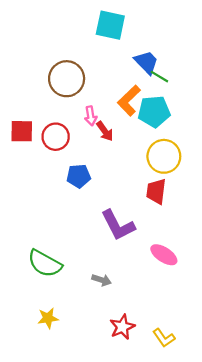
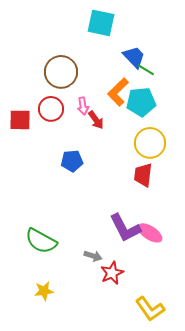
red circle: (56, 137) -> (51, 109), moved
purple L-shape: (118, 225) -> (125, 228), moved
red star: (122, 327) -> (112, 273), moved
yellow L-shape: (164, 338) -> (150, 309), size x1.4

